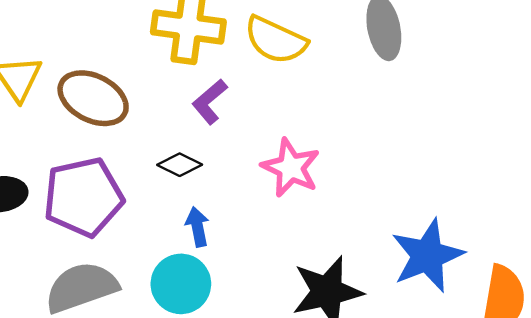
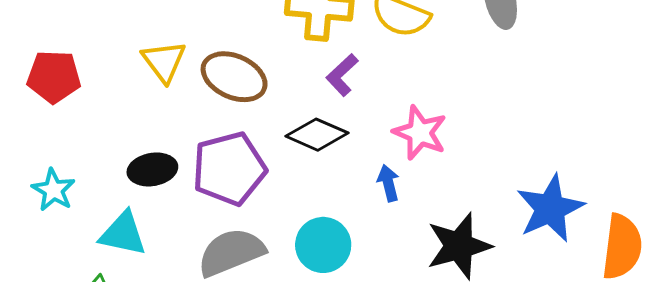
black diamond: (180, 165) -> (317, 135), size x1.5
blue arrow: (197, 227) -> (388, 183), moved

